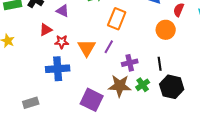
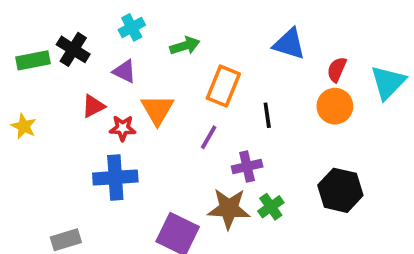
orange circle: (166, 30) -> (335, 106), moved
orange triangle: (87, 48) -> (157, 110), moved
black line: (160, 64) -> (267, 115), moved
black hexagon: (172, 87) -> (340, 190), moved

